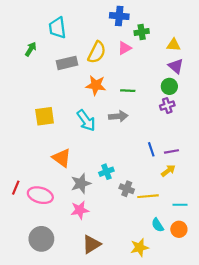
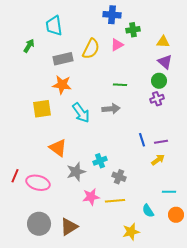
orange star: (96, 85) -> (62, 85), moved
yellow line: (148, 196) -> (115, 201), moved
pink star: (80, 210) -> (91, 197), moved
orange circle: (179, 229) -> (176, 215), moved
brown triangle: (92, 244) -> (69, 227), moved

